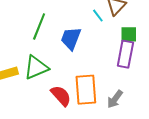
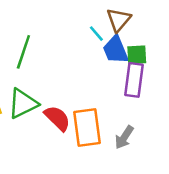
blue trapezoid: (71, 38) -> (116, 50), moved, turned -40
red semicircle: (61, 96) -> (57, 118), moved

